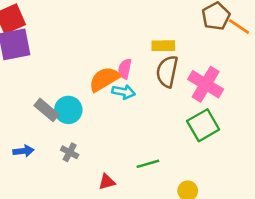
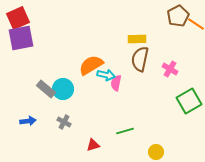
pink semicircle: (125, 69) -> (116, 83), moved
pink cross: (206, 84) -> (170, 69), size x0.6
green square: (203, 125) -> (189, 101), moved

